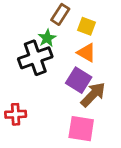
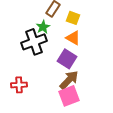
brown arrow: (93, 95) -> (69, 80), moved
pink square: (81, 129) -> (69, 96), turned -30

